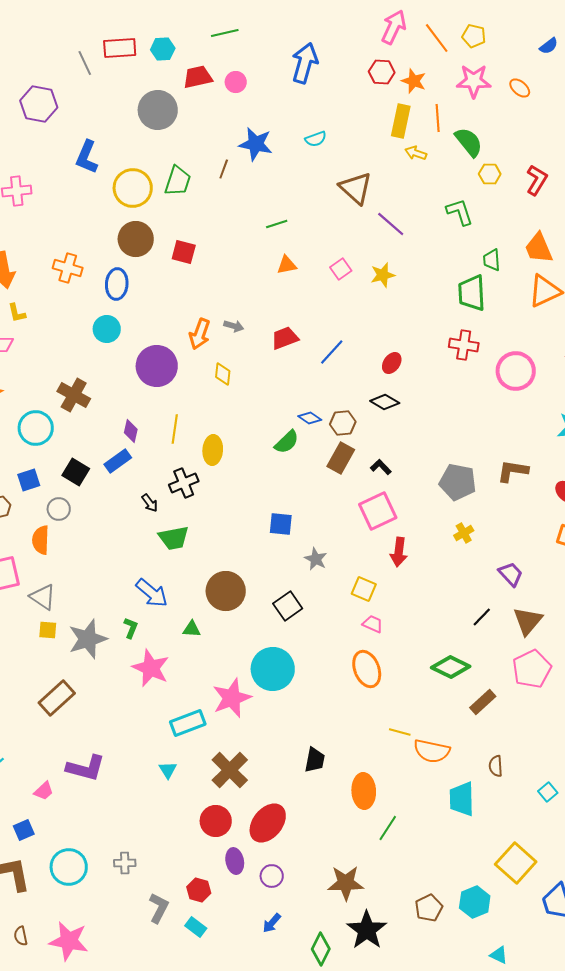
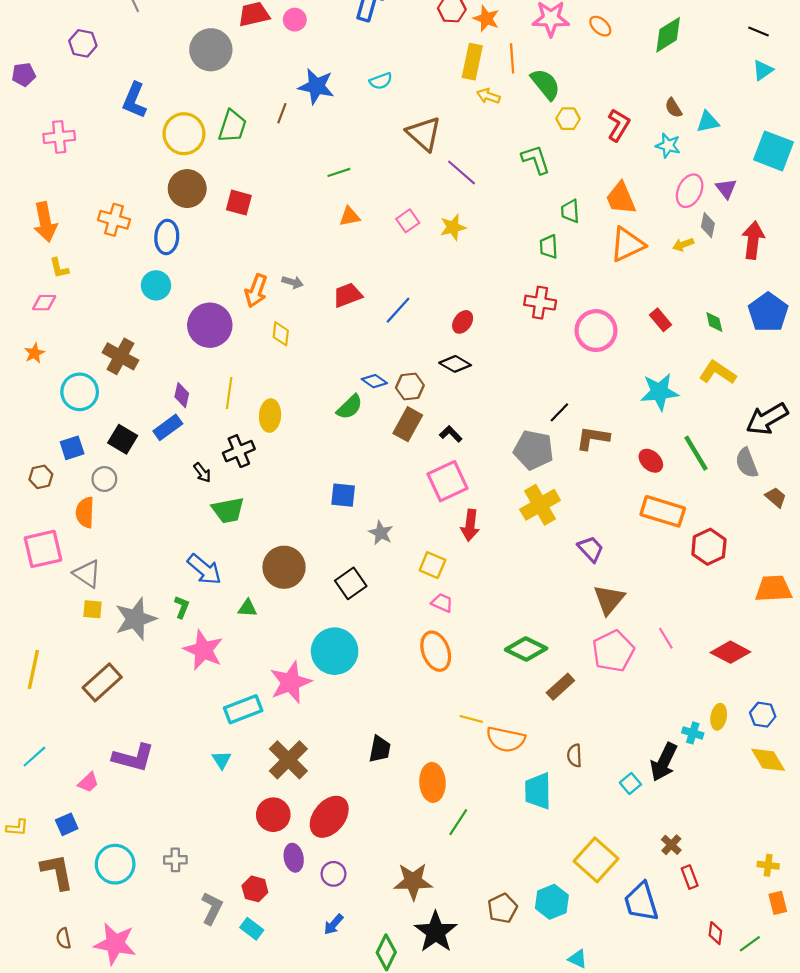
purple hexagon: (39, 104) -> (83, 43), size x0.7
green trapezoid: (472, 293) -> (549, 247), size x0.6
yellow cross: (464, 533) -> (540, 505), size x1.8
black line: (482, 617) -> (559, 412), moved

